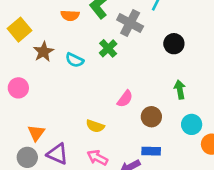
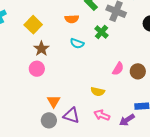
orange semicircle: (70, 15) -> (72, 19), moved
brown star: (44, 52) -> (41, 49), moved
brown circle: (151, 117) -> (138, 71), moved

